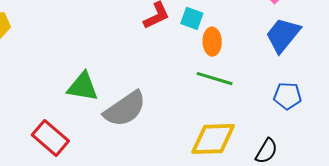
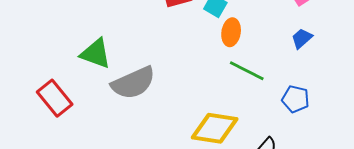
blue trapezoid: (283, 35) -> (302, 38), size x0.6
green line: (215, 79) -> (247, 71), moved

